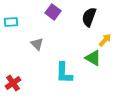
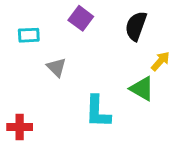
cyan rectangle: (11, 22) -> (29, 35), moved
red cross: (13, 83) -> (20, 127), turned 35

